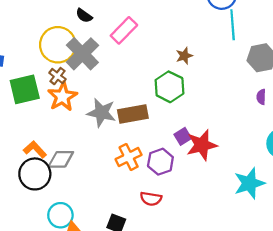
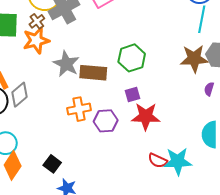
brown star: (184, 56) -> (194, 59), moved, size x1.8
purple square: (183, 136) -> (133, 94), moved
gray diamond: (61, 159) -> (19, 95), turned -55
red semicircle: (151, 199) -> (158, 161), moved

